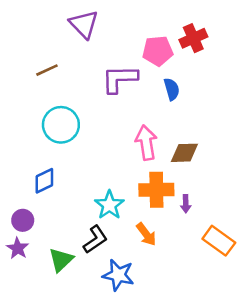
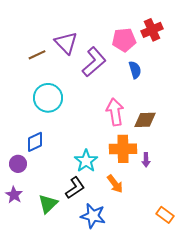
purple triangle: (84, 24) -> (66, 43), moved
purple L-shape: (120, 79) -> (94, 62), turned 140
purple circle: (23, 220) -> (18, 164), moved
orange rectangle: (219, 241) -> (165, 215), moved, size x0.7

